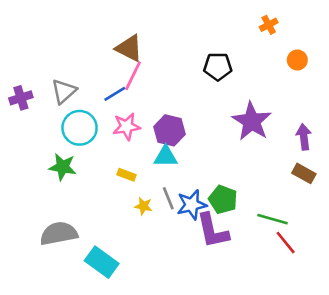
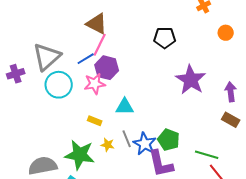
gray triangle: (64, 91) -> (47, 57), size x1.4
purple cross: (21, 98) -> (16, 74), moved
purple hexagon: (170, 130) -> (107, 68), moved
green star: (63, 167) -> (80, 155), moved, size x1.4
blue star: (192, 205) -> (145, 144), turned -30

